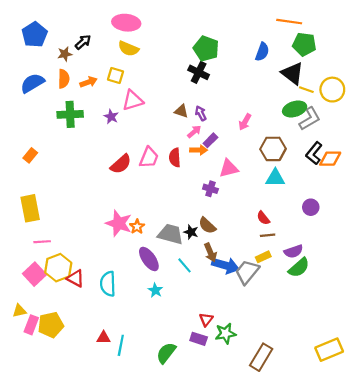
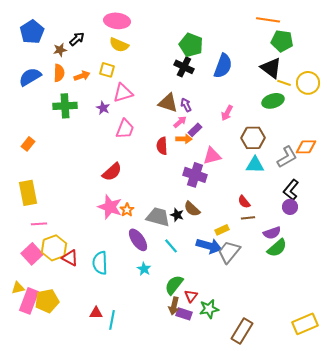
blue semicircle: (262, 52) -> (223, 66), moved, size x1.4
brown triangle: (181, 111) -> (168, 103), size x1.5
gray L-shape: (310, 119) -> (287, 157), moved
black L-shape: (314, 153) -> (291, 190), moved
pink trapezoid: (149, 158) -> (125, 129), moved
red semicircle: (121, 164) -> (112, 172), moved
purple cross: (210, 189) -> (195, 175), size x1.6
purple circle: (311, 207) -> (290, 207), moved
brown arrow: (210, 253) -> (174, 306), moved, turned 36
yellow rectangle: (263, 257) -> (222, 230), moved
pink rectangle: (31, 325) -> (29, 301), size x1.4
green semicircle: (166, 353) -> (174, 285), moved

